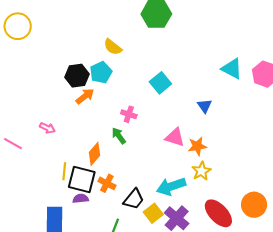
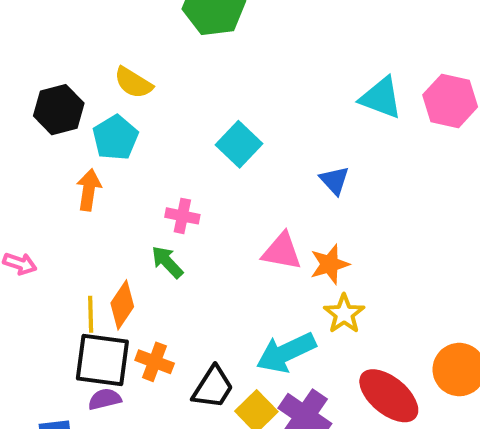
black hexagon: (77, 76) -> (59, 110), moved
orange arrow: (85, 96) -> (89, 190), turned -36
yellow line: (64, 171) -> (91, 314), moved

